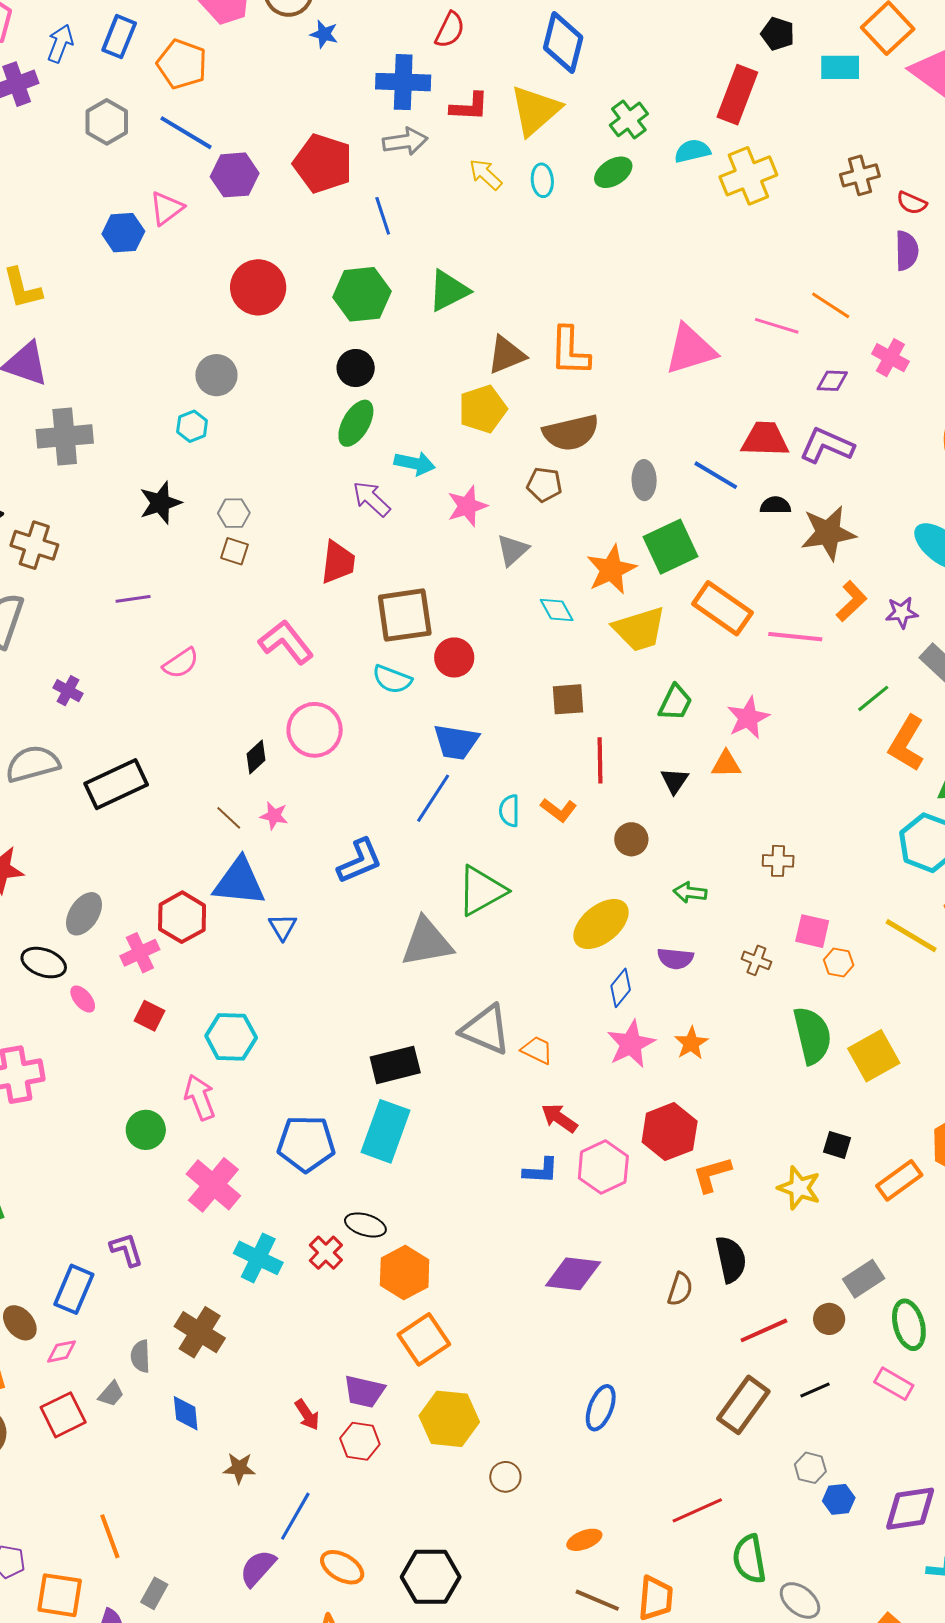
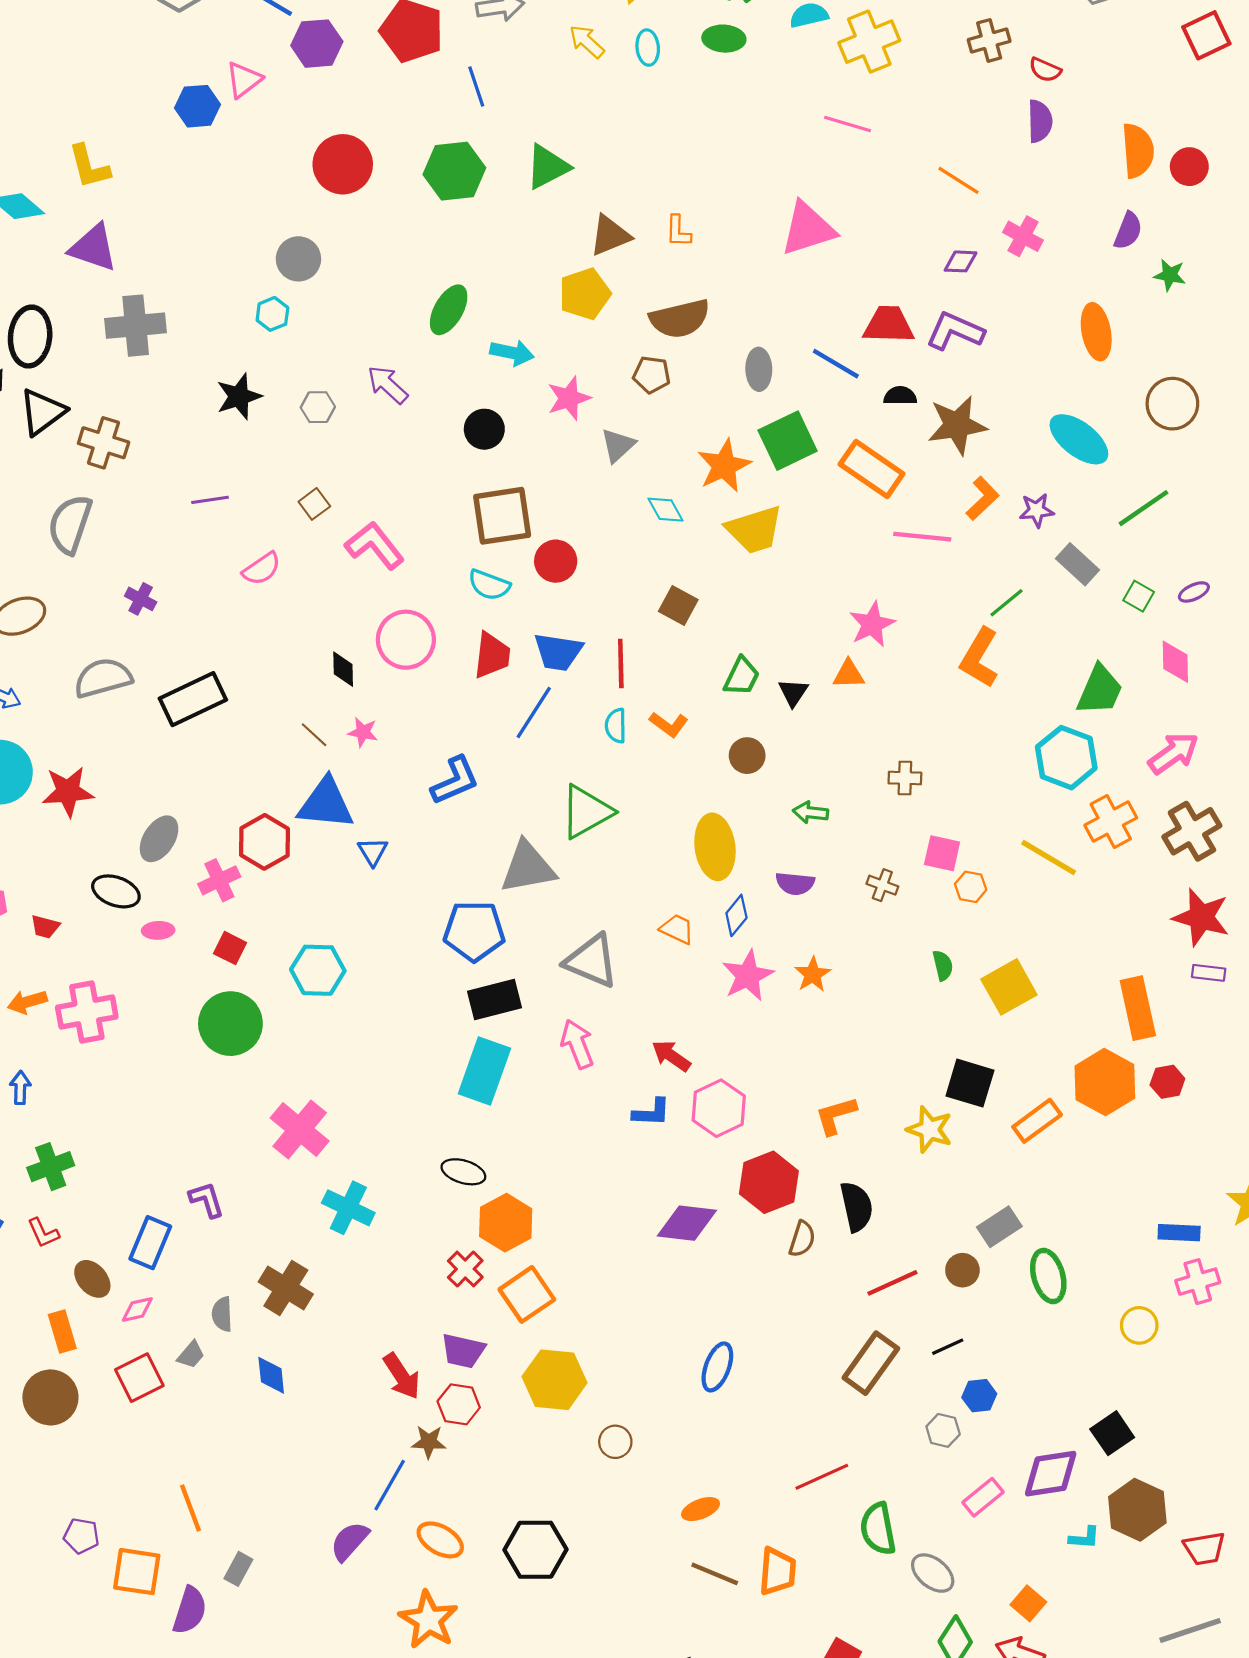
green ellipse: (613, 172) -> (724, 39), turned 36
pink line: (777, 326) -> (848, 124), moved
orange L-shape: (570, 351) -> (678, 231), size x0.6
black circle: (356, 368) -> (484, 429), moved
purple arrow: (371, 499) -> (388, 385), moved
brown square: (235, 551) -> (314, 504), moved, turned 36
red trapezoid: (338, 562) -> (492, 655), moved
orange rectangle: (722, 608) -> (872, 469), moved
brown square: (568, 699) -> (678, 606), turned 33
green trapezoid: (675, 703) -> (742, 676), moved
orange L-shape: (907, 743) -> (979, 658), moved
black diamond: (256, 757) -> (343, 669), turned -48
red line: (600, 760) -> (621, 663), moved
yellow ellipse: (601, 924) -> (715, 847), turned -58
pink ellipse: (83, 999) -> (158, 930), turned -52
green semicircle: (812, 1035) -> (943, 965), size x0.5
orange trapezoid: (537, 1050) -> (677, 929), moved
pink arrow: (200, 1097) -> (577, 1044), moved
green circle: (146, 1130) -> (230, 1024), moved, size x1.5
red hexagon: (670, 1132) -> (769, 1182), moved
blue pentagon: (306, 1144) -> (474, 931), moved
black square: (837, 1145) -> (970, 1083), size x1.6
red cross: (326, 1253) -> (465, 1269), moved
pink rectangle: (894, 1384) -> (983, 1497), moved, turned -69
red arrow: (307, 1415) -> (402, 1376), size x1.4
brown star: (239, 1468) -> (429, 1442), moved
blue hexagon: (839, 1499) -> (979, 1396), moved

